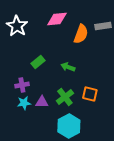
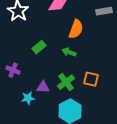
orange semicircle: (81, 34) -> (76, 29), moved
purple cross: (22, 85) -> (13, 70), moved, turned 32
cyan star: (24, 103) -> (28, 98), moved

